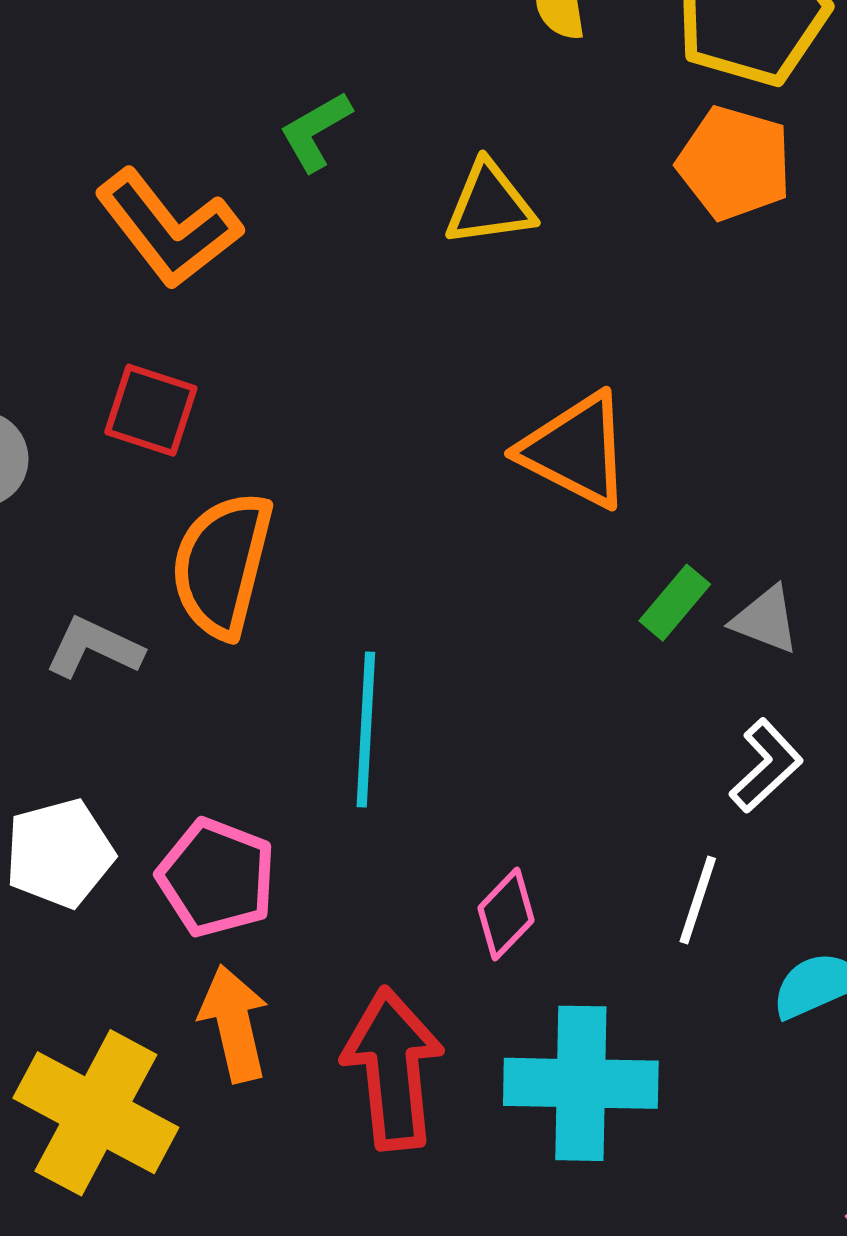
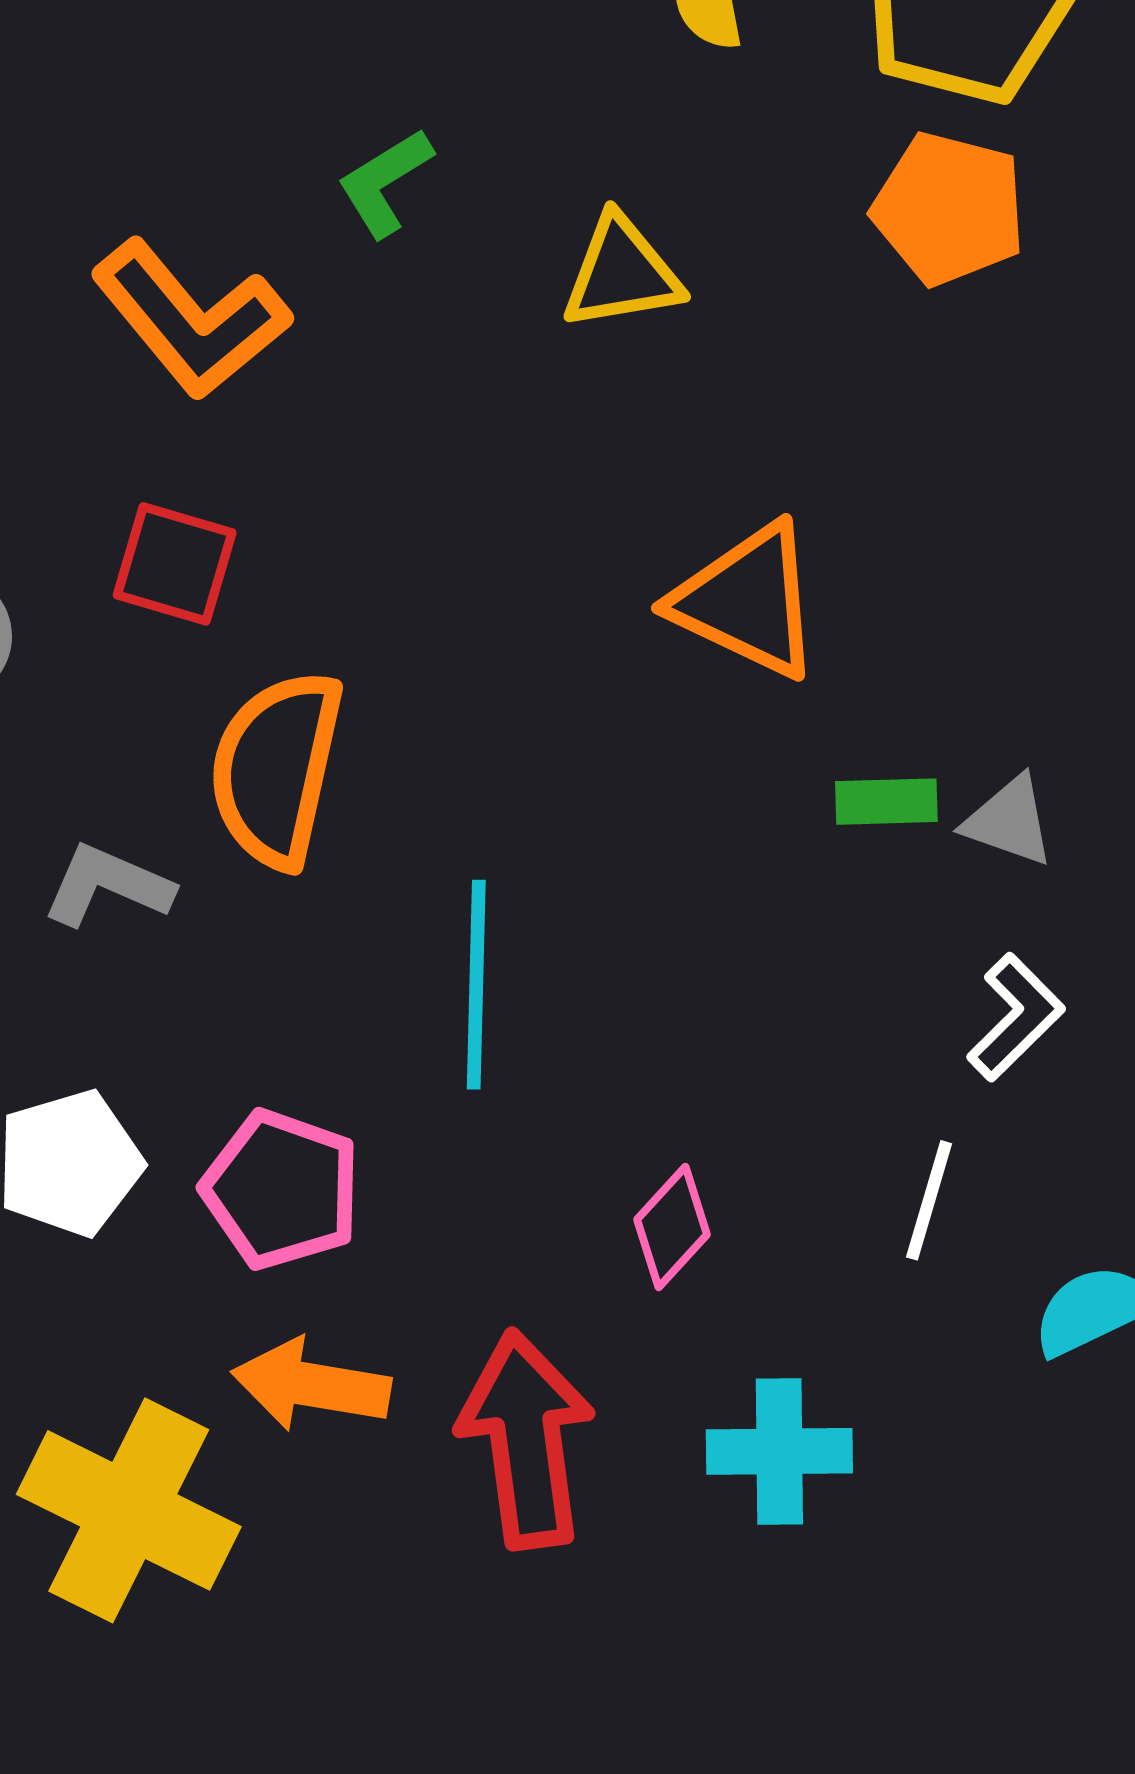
green rectangle: (675, 603) -> (886, 802), turned 50
orange arrow: (234, 1024) -> (311, 1385), turned -66
cyan cross: (581, 1083) -> (779, 1451), size x0.7

